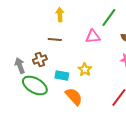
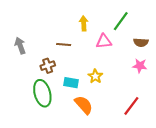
yellow arrow: (60, 14) -> (84, 23), moved
gray arrow: (20, 66) -> (20, 46), moved
green ellipse: (35, 86) -> (42, 93), turned 45

